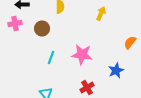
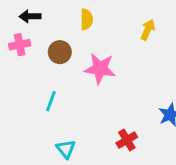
pink star: (82, 55) -> (100, 69), moved
cyan line: (51, 58) -> (51, 101), moved

